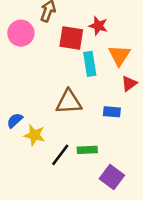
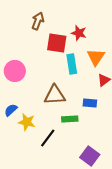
pink circle: (21, 33) -> (15, 71), moved
green rectangle: (87, 150) -> (70, 119), moved

